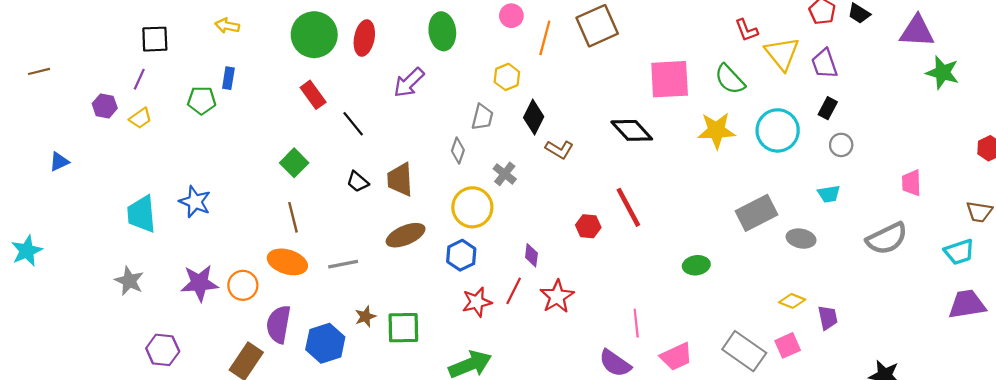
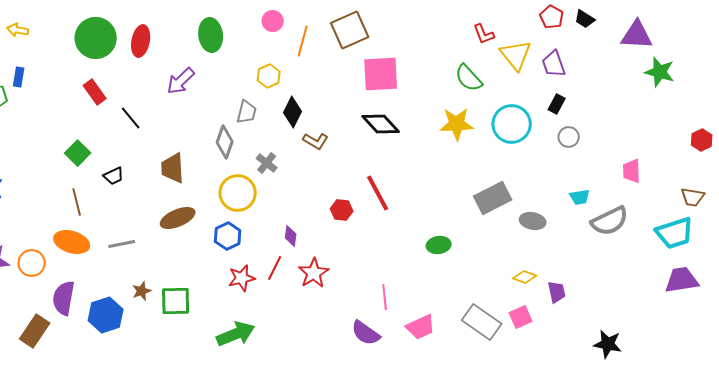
pink square: (670, 79) -> (381, 74), moved
gray diamond: (458, 151) -> (225, 142), size x1.4
black trapezoid: (358, 182) -> (114, 176), moved, turned -65
cyan trapezoid: (829, 194) -> (580, 197), moved
cyan trapezoid: (959, 252) -> (675, 233), size x1.4

